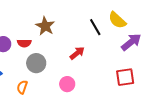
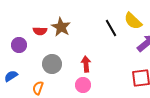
red semicircle: (24, 43) -> (40, 31), moved
red arrow: (77, 53) -> (86, 64), moved, turned -56

